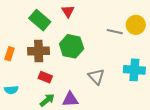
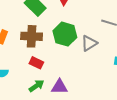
gray triangle: (96, 77) -> (89, 43), moved, turned 36

